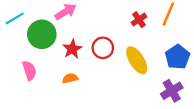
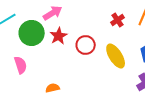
red star: (72, 49) -> (59, 36), moved
orange semicircle: (70, 78) -> (53, 88), moved

